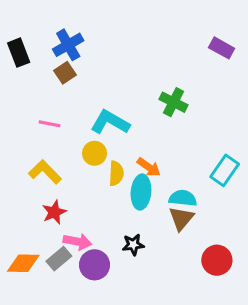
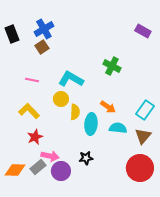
orange arrow: (149, 167) -> (108, 107), moved
brown triangle: (181, 218) -> (143, 136), moved
red circle: (217, 260) -> (140, 168), size x1.4

